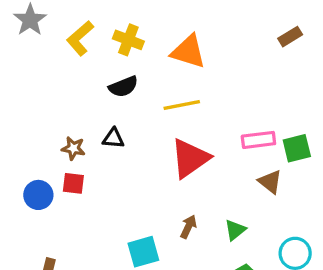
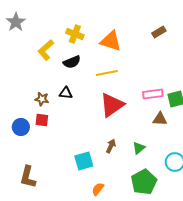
brown rectangle: (290, 37) -> (159, 32), moved
yellow L-shape: (80, 38) -> (46, 50), moved
brown triangle: (270, 182) -> (160, 119), turned -35

